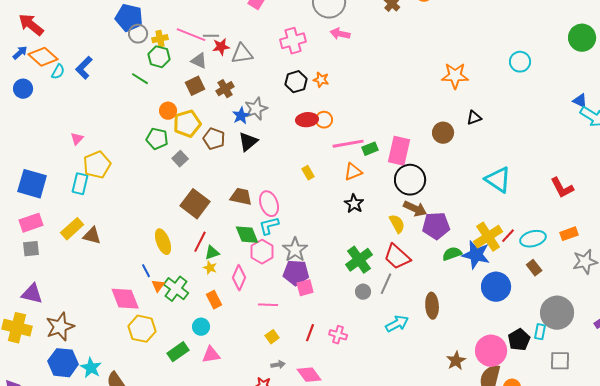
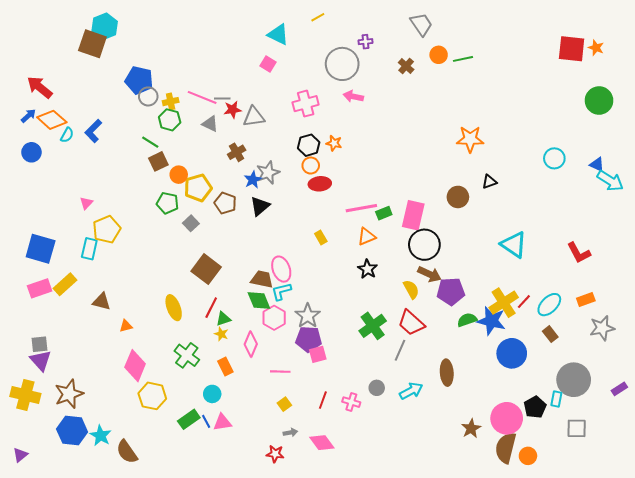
cyan circle: (520, 62) -> (554, 158), moved
brown square: (195, 86) -> (158, 161), moved
orange circle: (324, 120) -> (311, 165), moved
brown trapezoid: (241, 197) -> (262, 279), moved
yellow rectangle: (72, 229) -> (65, 284), moved
cyan ellipse: (533, 239) -> (549, 305), turned -30
gray square: (31, 249) -> (40, 344), moved
blue line: (146, 271) -> (206, 421), moved
orange triangle: (158, 286) -> (126, 326), moved, turned 40
gray circle: (363, 292) -> (377, 388), moved
purple triangle: (32, 294) -> (41, 360), turned 35
pink diamond: (125, 299) -> (135, 366), turned 44

